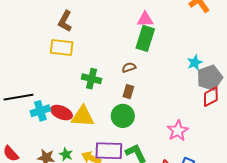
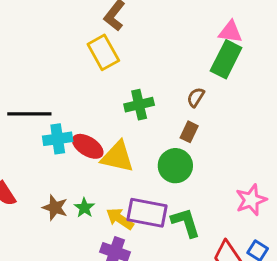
yellow rectangle: (62, 47) -> (103, 52), turned 45
brown semicircle: (129, 67) -> (196, 97), turned -48
green cross: (92, 79) -> (139, 105), turned -36

